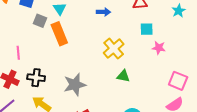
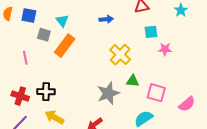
orange rectangle: (59, 34) -> (65, 46), turned 65
pink line: (18, 53) -> (25, 58), moved
pink square: (178, 81) -> (156, 93), moved
gray star: (75, 85) -> (108, 93), moved

